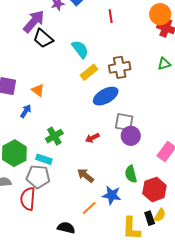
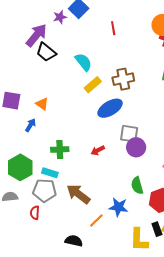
green cross: (54, 136) -> (60, 149), turned 30
brown arrow: (86, 175) -> (78, 194), moved, size x1.4
red semicircle: (28, 199) -> (35, 213), size x0.6

